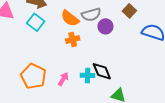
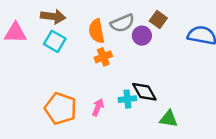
brown square: (129, 11) -> (158, 19), moved
orange semicircle: (70, 18) -> (97, 31), turned 48

